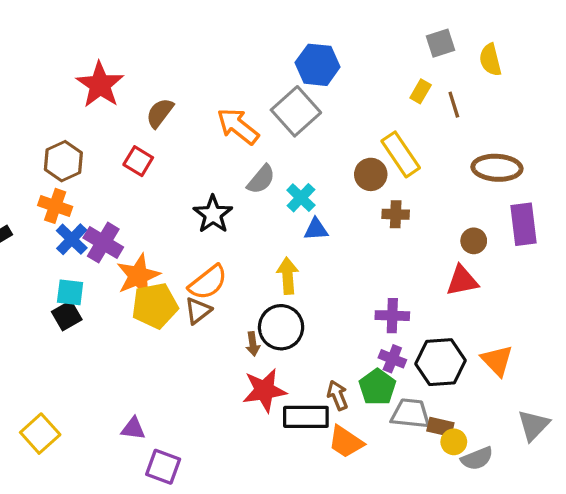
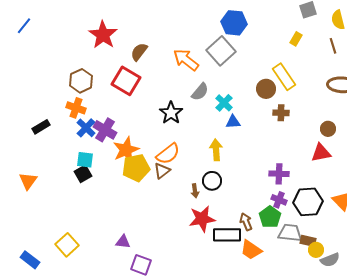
brown line: (454, 105) -> (333, 46), moved
red square: (138, 161) -> (126, 81), size x1.6
black circle: (281, 327) -> (212, 181), size x0.7

